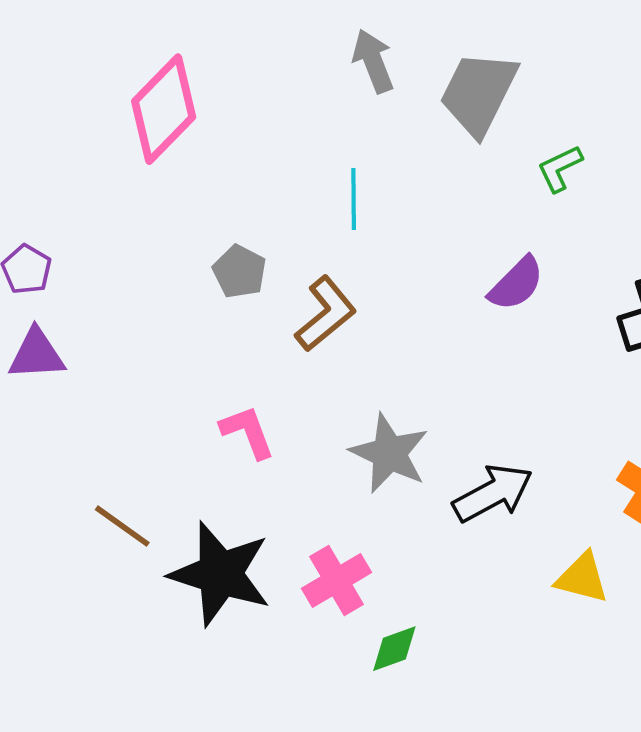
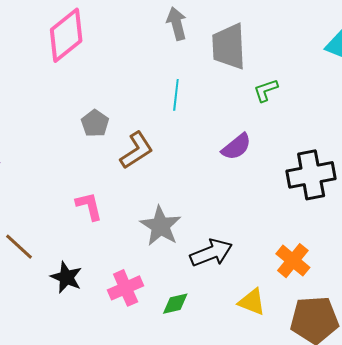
gray trapezoid: (478, 93) -> (229, 47), turned -36
cyan line: (354, 199) -> (176, 95), moved
black star: (220, 574) -> (66, 277), size x0.6
green diamond: (394, 649) -> (175, 304), moved

